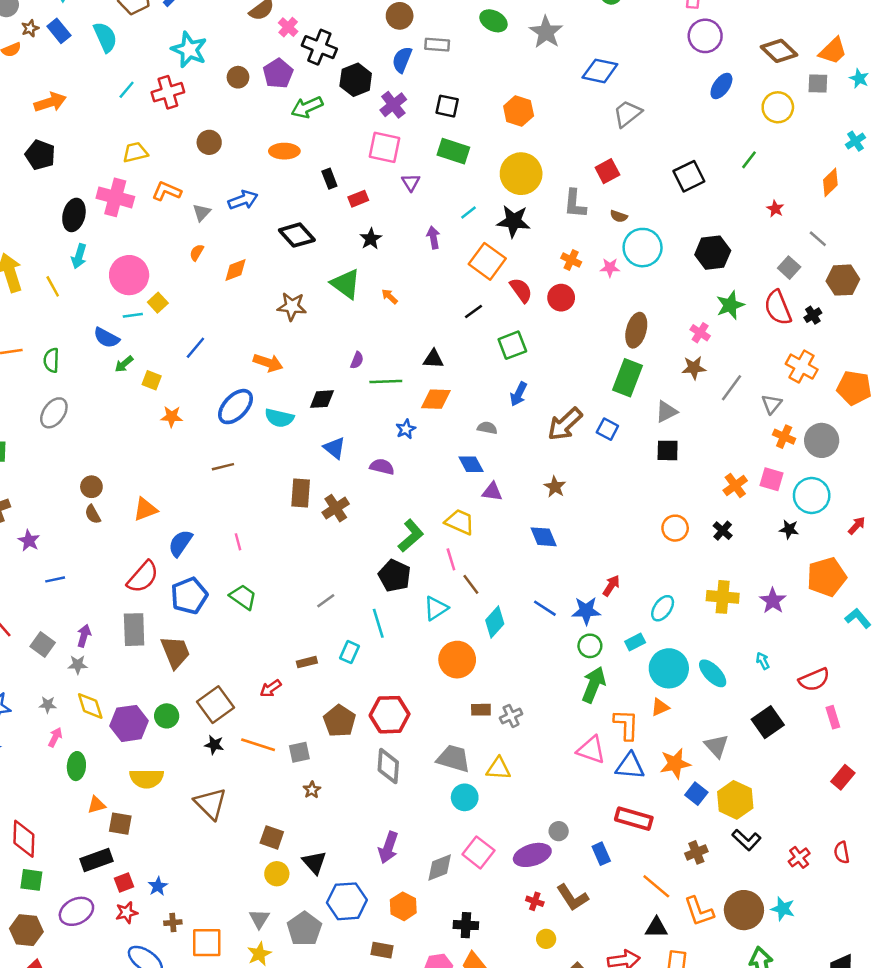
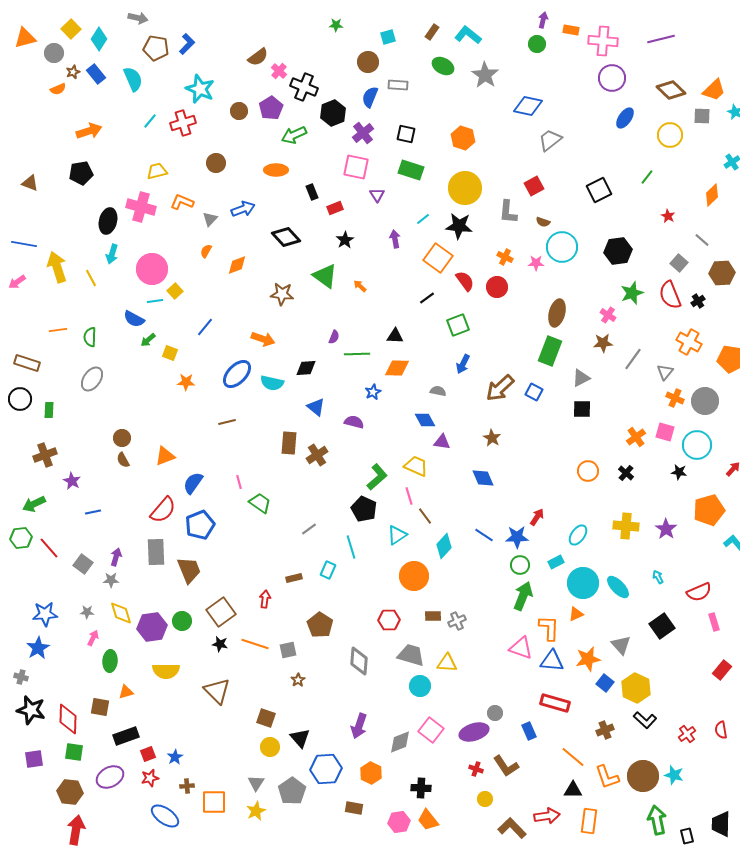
black pentagon: (40, 155) -> (81, 173), turned -30
green trapezoid: (243, 597) -> (260, 503), moved
red arrow: (271, 688) -> (265, 599), turned 132
red hexagon: (390, 715) -> (389, 620), moved, size x0.7
brown square: (120, 824) -> (100, 707), moved

